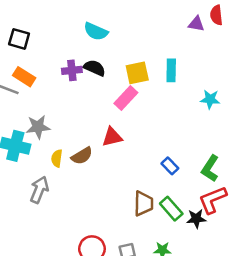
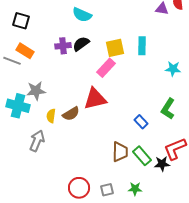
black semicircle: (94, 68) -> (81, 44), turned -60
red triangle: (112, 137) -> (95, 99), size x1.4
green L-shape: (210, 168) -> (168, 109), moved

